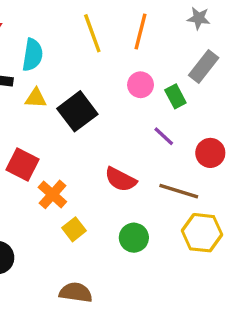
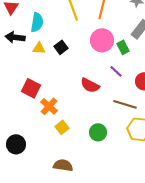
pink circle: (141, 85) -> (102, 40), size x1.5
black square: (77, 111) -> (61, 47), moved, size x0.6
red semicircle: (121, 179) -> (90, 85), moved

